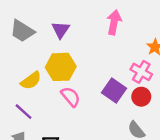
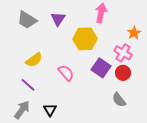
yellow hexagon: (61, 67) -> (85, 39), moved

